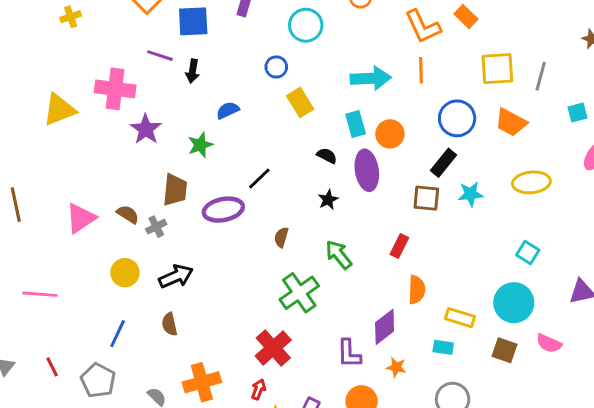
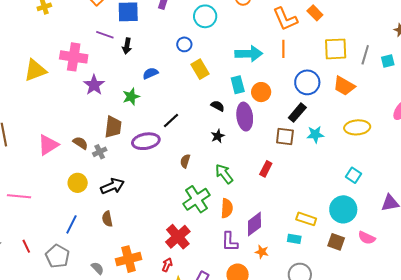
cyan square: (578, 113) -> (388, 61), moved
orange semicircle: (417, 290) -> (227, 208), moved

